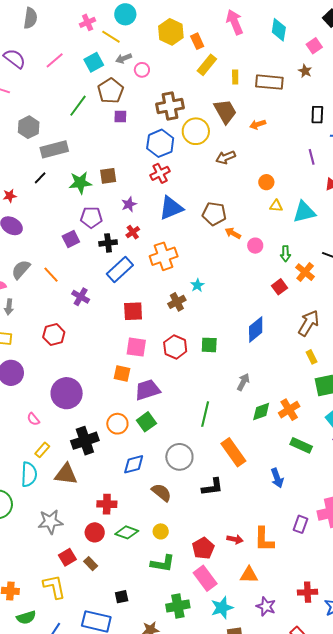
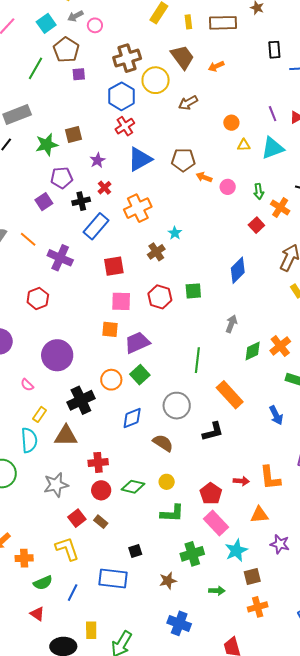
purple line: (312, 157) -> (273, 114), moved
purple cross: (81, 297) -> (60, 258), size x1.4
red cross: (107, 504) -> (98, 462), moved

